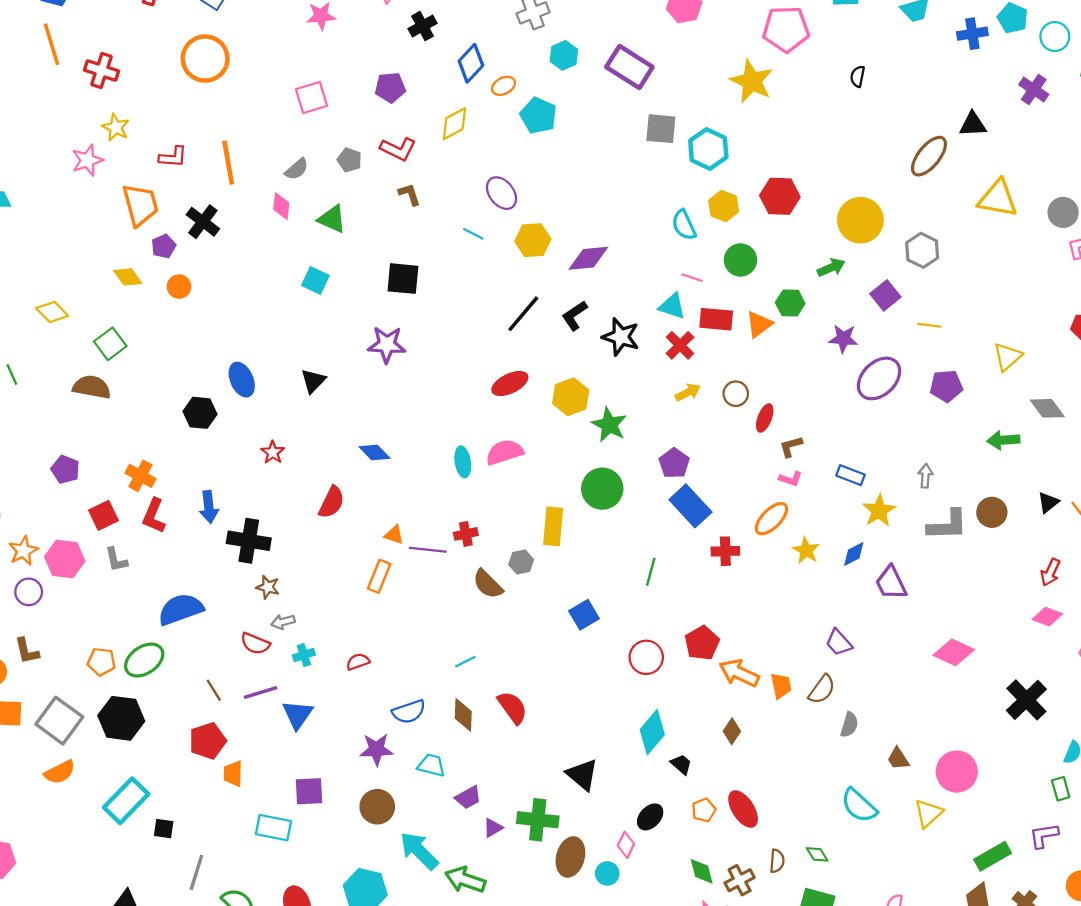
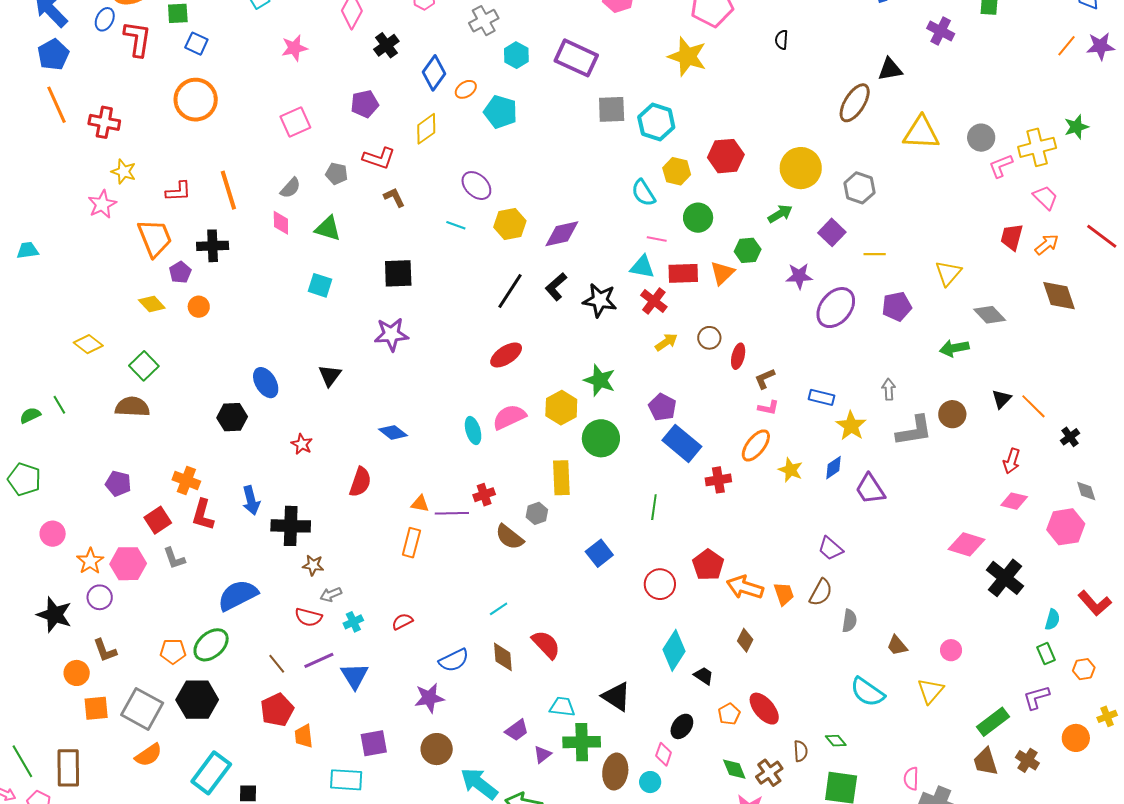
black cross: (203, 222) -> (213, 246), turned -32
yellow hexagon: (571, 397) -> (561, 408), moved
pink diamond: (954, 652) -> (966, 544), moved
cyan trapezoid: (431, 765) -> (562, 707), moved
pink circle: (957, 772) -> (951, 650), size x0.6

